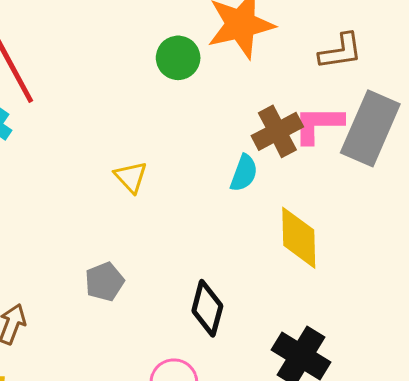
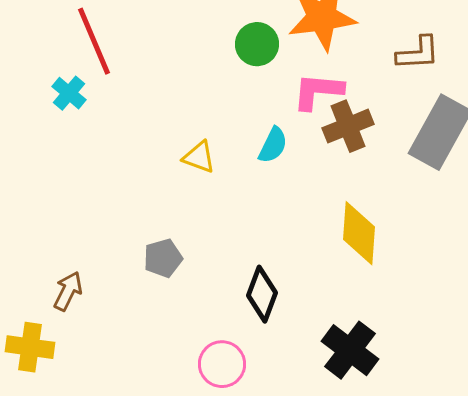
pink L-shape: (318, 124) -> (318, 91), moved
cyan semicircle: (244, 173) -> (273, 145), moved
yellow triangle: (131, 177) -> (199, 157), turned -33

